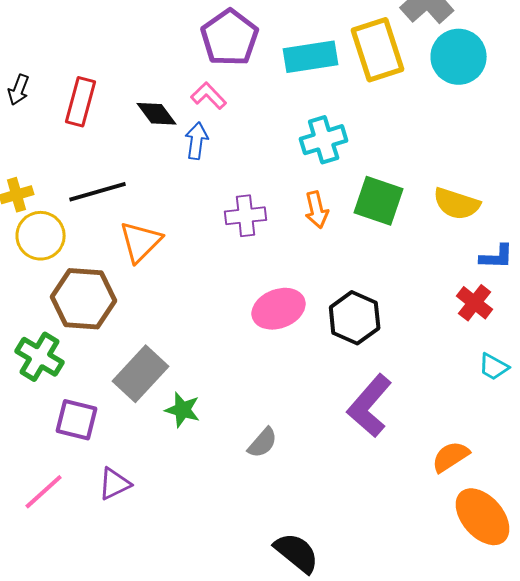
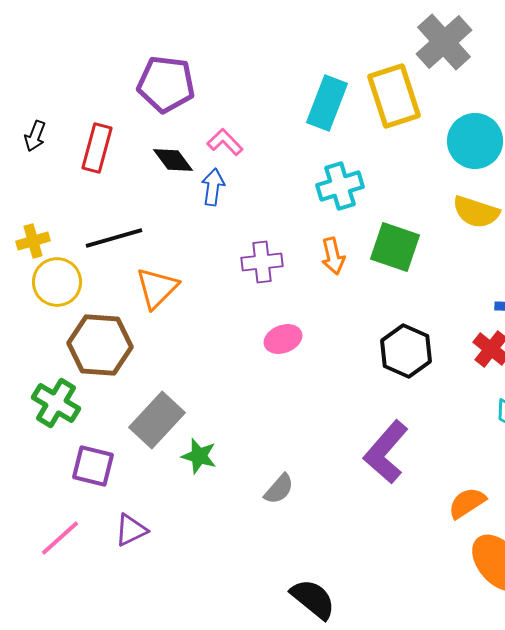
purple pentagon: (230, 38) -> (166, 84), moved, turned -30
cyan rectangle: (311, 57) -> (327, 103), turned -60
cyan circle: (459, 57) -> (475, 141), moved
yellow semicircle: (457, 204) -> (476, 212), moved
pink ellipse: (279, 309) -> (283, 339), moved, size x0.7
black hexagon: (355, 318) -> (406, 351), moved

